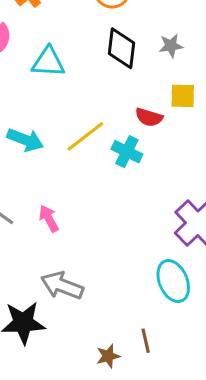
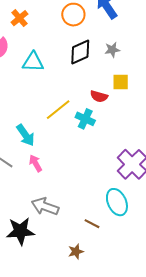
black diamond: (122, 48) -> (80, 52), turned 60
cyan arrow: (25, 140) -> (26, 135), moved, turned 35
brown line: (146, 341) -> (92, 224), moved, turned -49

